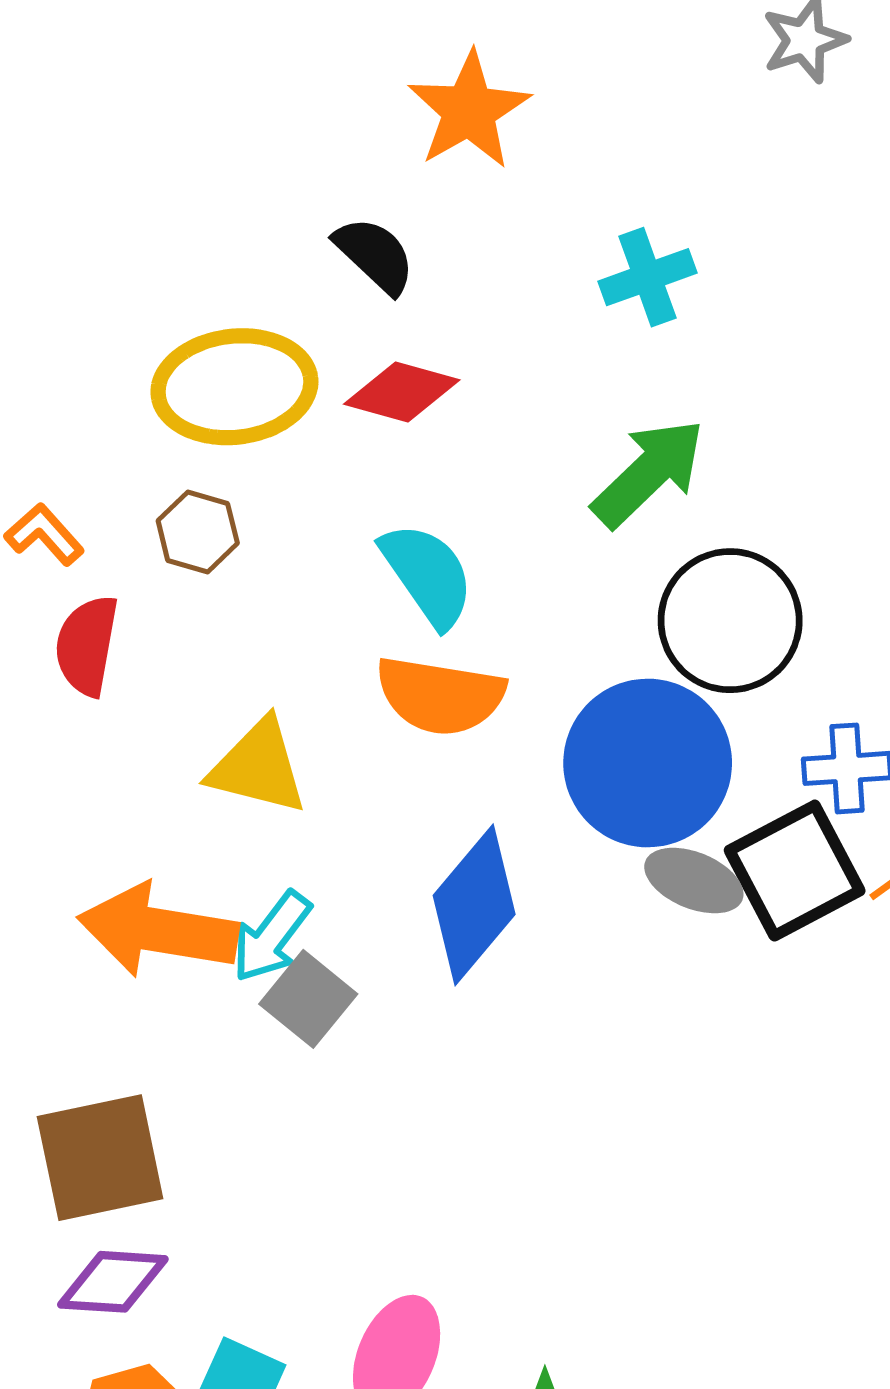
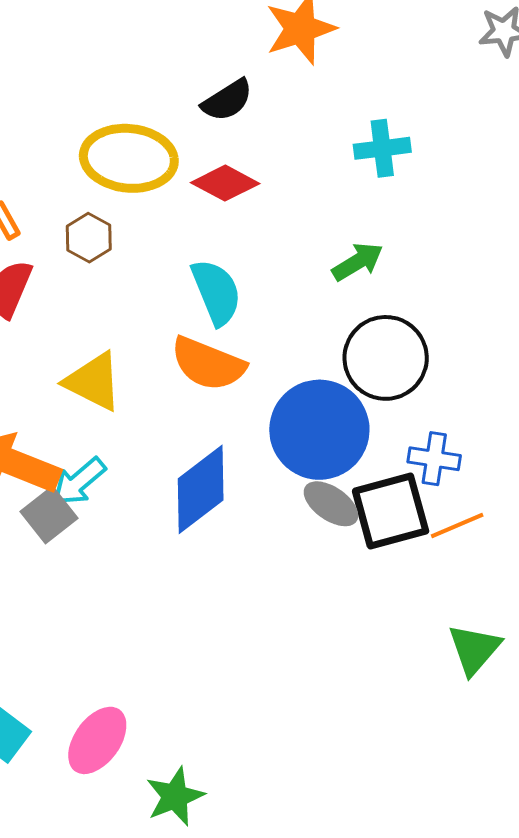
black semicircle: (375, 255) -> (227, 100), turned 92
green arrow: (649, 473) -> (358, 262), size x0.7
gray square: (308, 999) -> (49, 515), moved

